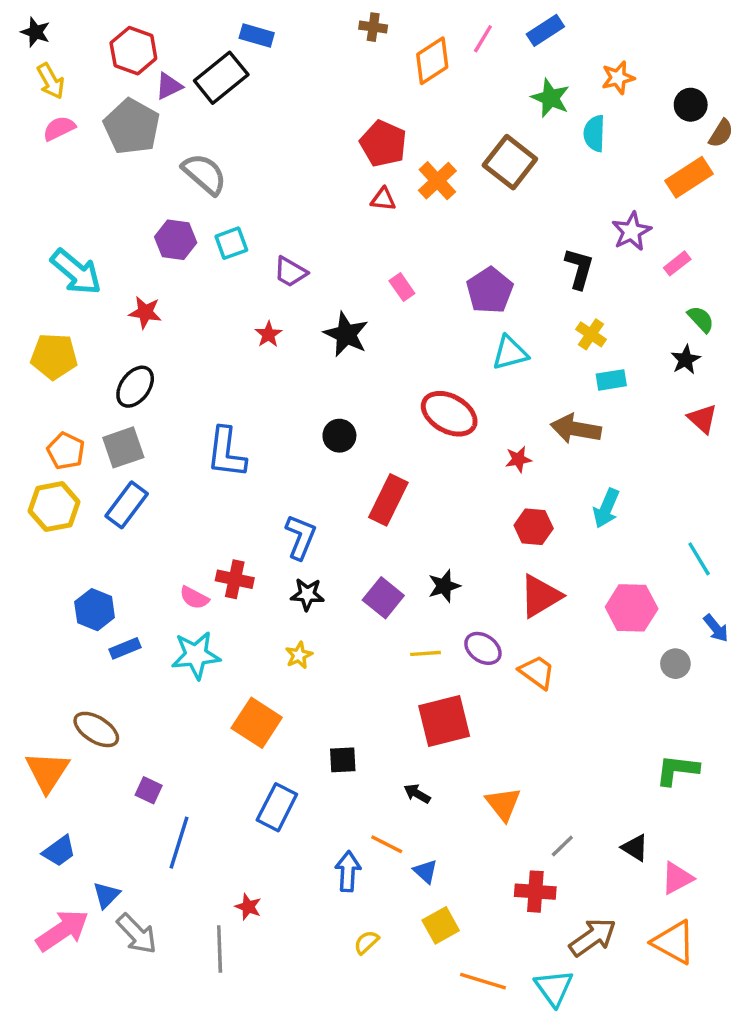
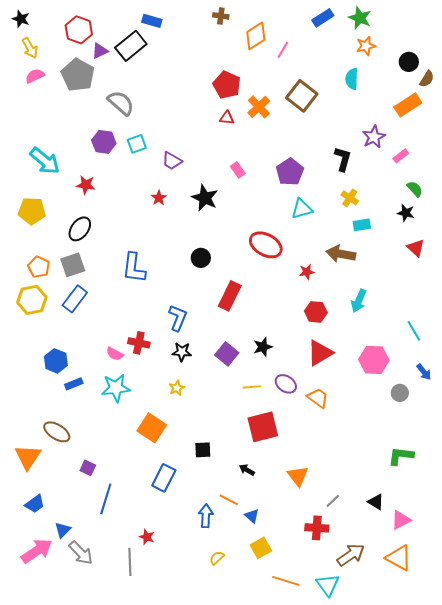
pink line: (483, 39) -> (283, 50), moved
green star: (550, 98) -> (360, 18), moved
black star: (686, 360) -> (406, 213), turned -30

